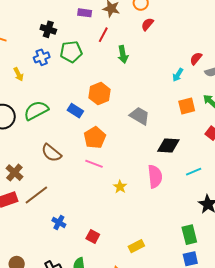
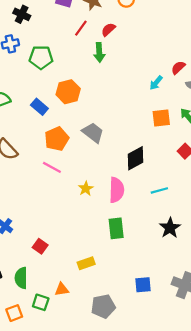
red semicircle: (147, 24) -> (108, 30), moved
green pentagon: (71, 52) -> (41, 57), moved
gray trapezoid: (139, 116) -> (93, 133), moved
black diamond: (168, 146) -> (136, 158), turned -40
yellow star: (120, 187) -> (86, 189), moved
green rectangle: (189, 235) -> (116, 228), moved

